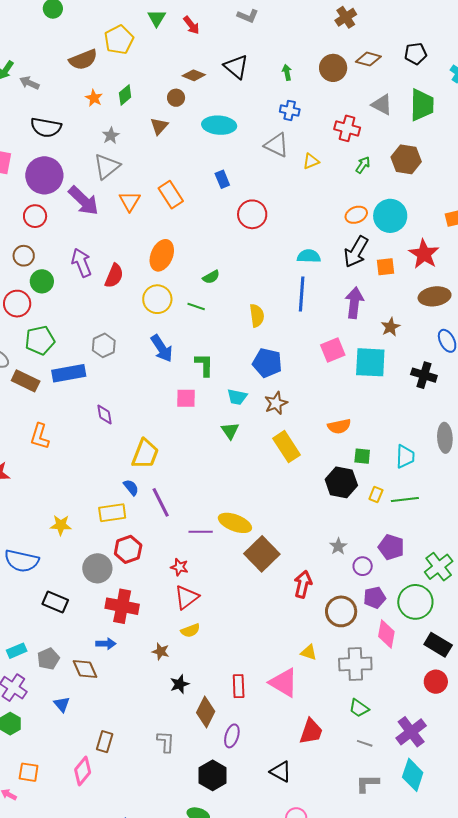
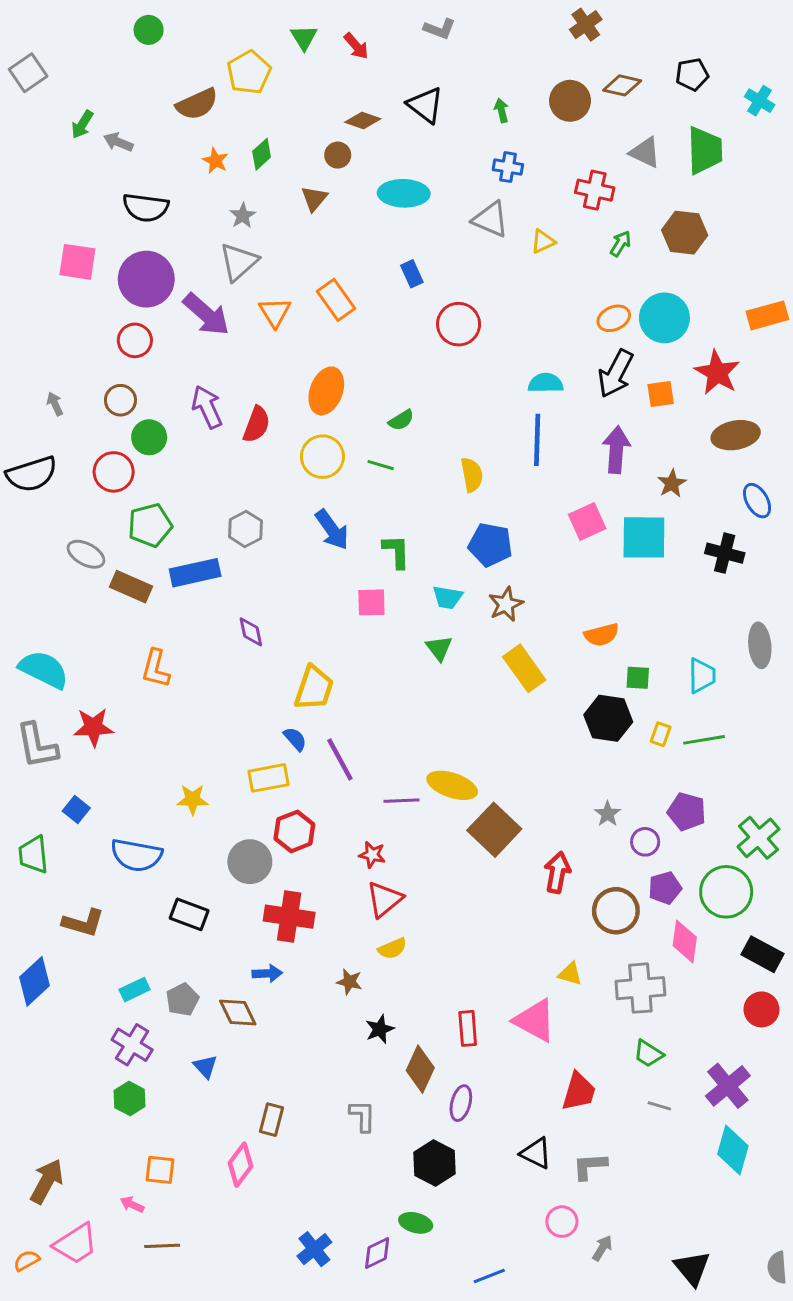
gray L-shape: (367, 783) -> (590, 1166), moved

